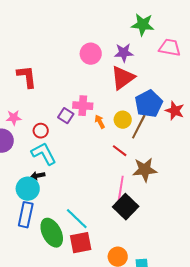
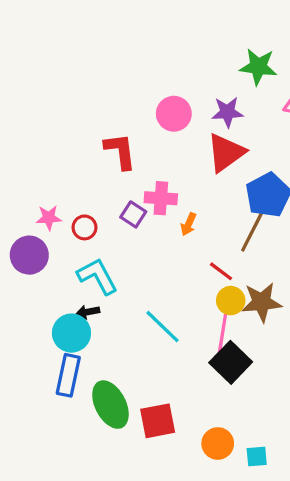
red L-shape: (27, 77) -> (120, 151), moved
yellow circle: (123, 120) -> (231, 301), moved
orange arrow: (100, 122) -> (188, 224), turned -128
red circle: (41, 131) -> (84, 227), moved
cyan line: (77, 219) -> (162, 327), moved

